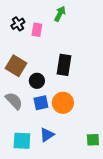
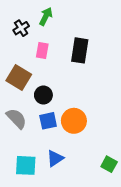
green arrow: (60, 14) -> (46, 16), moved
pink rectangle: (37, 30) -> (42, 50), moved
black rectangle: (64, 65) -> (80, 50), moved
green square: (93, 140) -> (109, 164), turned 32

